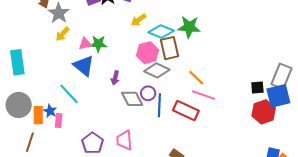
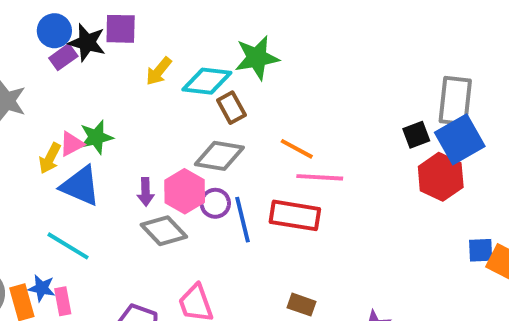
yellow arrow: (62, 34) -> (50, 158), moved
brown rectangle: (170, 48) -> (231, 108), size x0.7
pink hexagon: (148, 53) -> (185, 191), moved
gray diamond: (132, 99) -> (164, 231), moved

